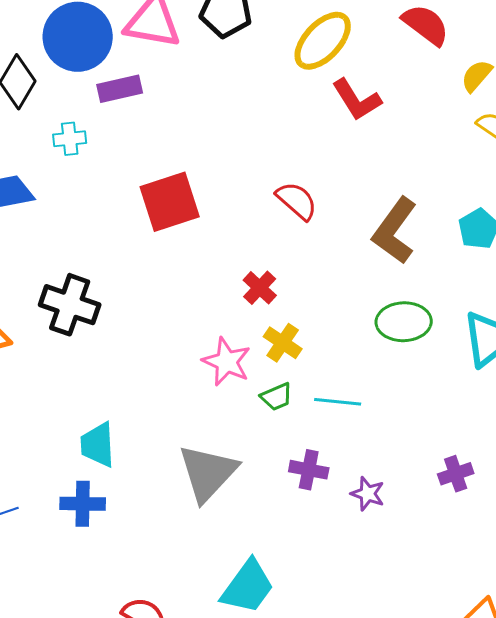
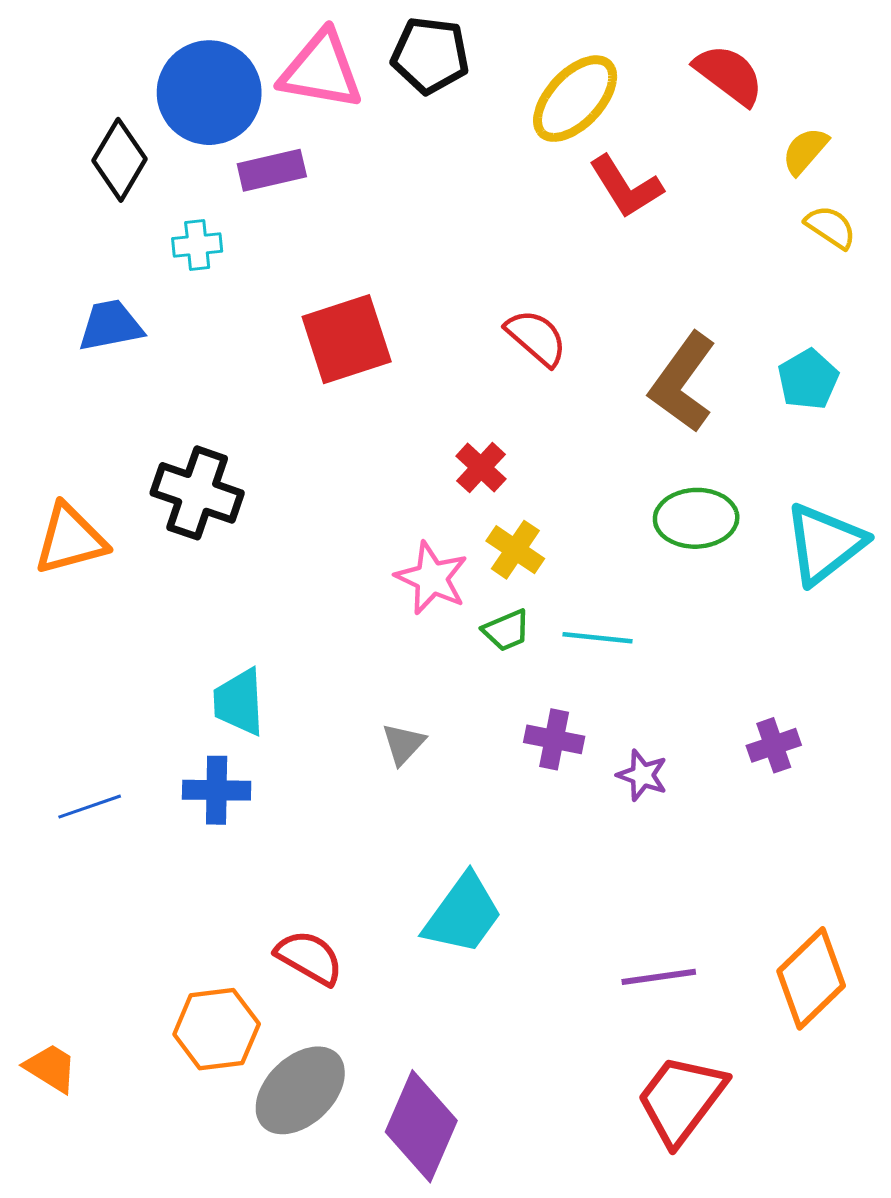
gray triangle: (208, 473) -> (403, 744), size x0.5

